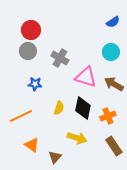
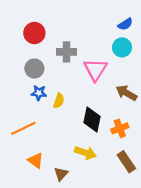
gray circle: (28, 51) -> (34, 68), moved
cyan circle: (111, 52) -> (122, 47), moved
gray cross: (60, 58) -> (67, 52), moved, turned -30
pink triangle: (86, 77) -> (95, 70), moved, turned 45
yellow semicircle: (59, 108) -> (59, 101), moved

